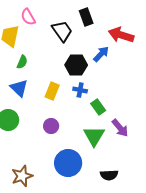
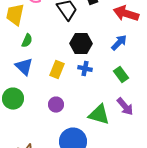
blue arrow: (101, 54) -> (119, 43), moved
green rectangle: (98, 107) -> (121, 75), moved
green triangle: (94, 136) -> (99, 115), turned -45

